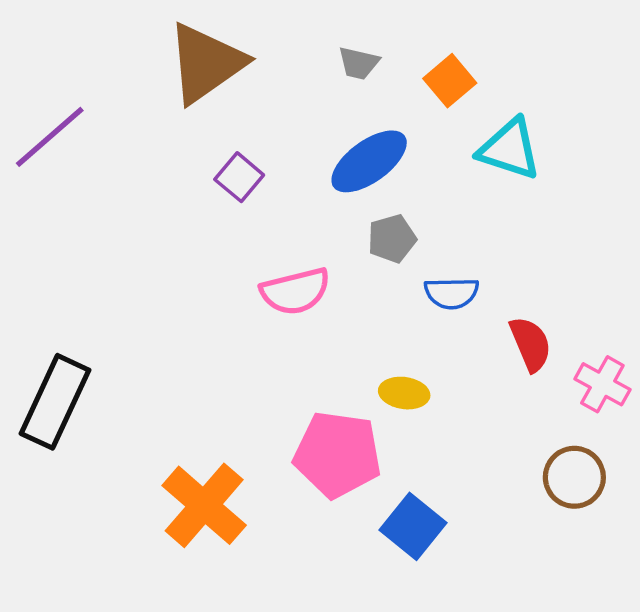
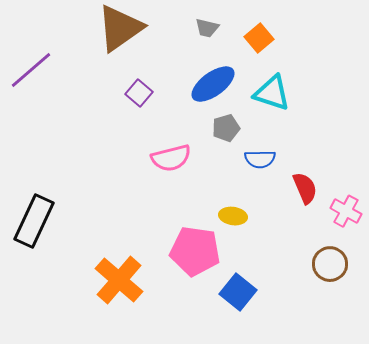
cyan triangle: (509, 149) -> (272, 93), moved

